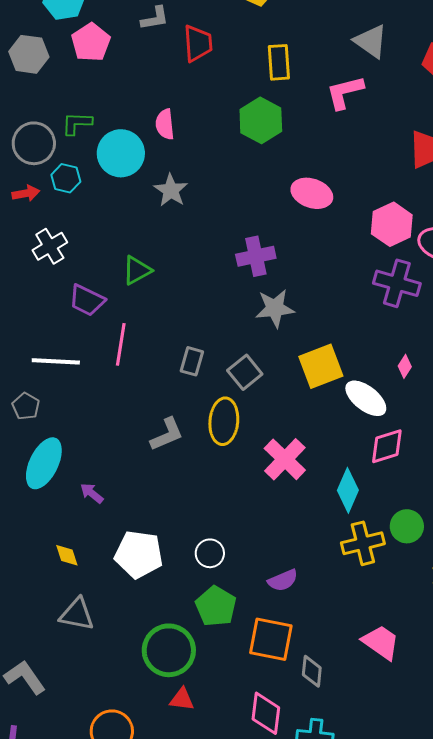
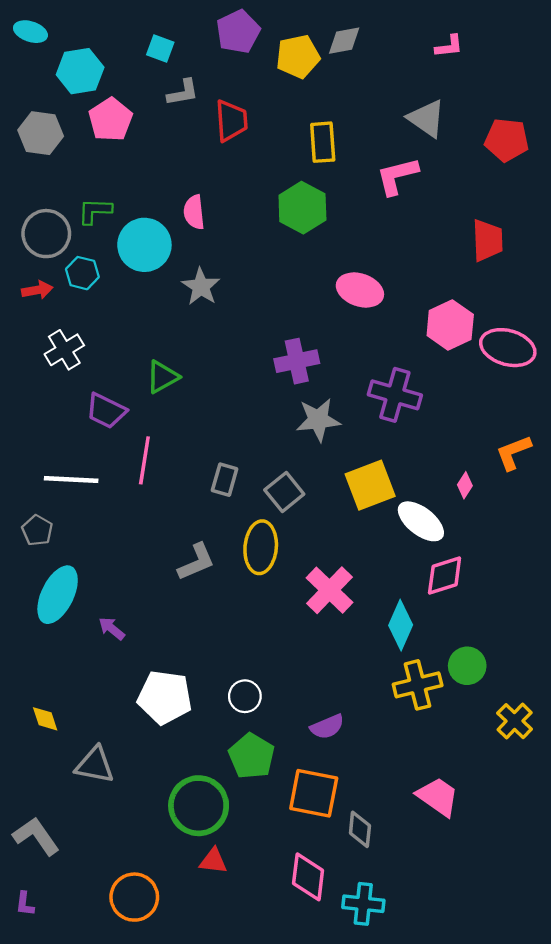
purple cross: (397, 283) -> (395, 395), moved
yellow diamond: (67, 555) -> (45, 719), moved

